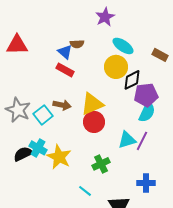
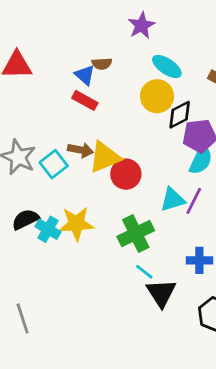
yellow triangle: (92, 104) -> (105, 157), moved
cyan cross: (38, 148) -> (48, 229), moved
yellow star: (59, 157) -> (76, 224), turned -30
green cross: (101, 164) -> (136, 234), size x1.4
cyan line: (85, 191) -> (144, 272), moved

